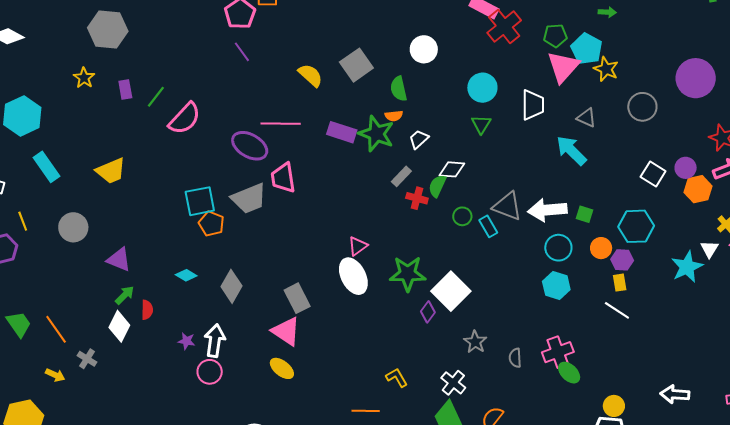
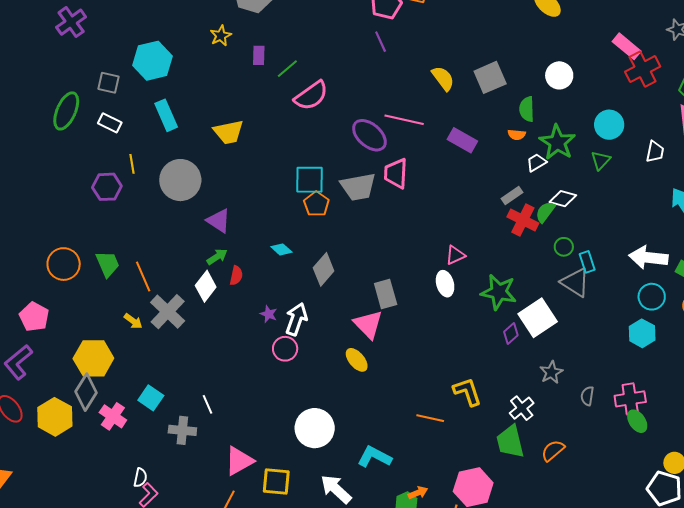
white trapezoid: (533, 105) -> (655, 152), size x0.7
green star: (376, 134) -> (557, 142), moved
red cross: (417, 198) -> (523, 220), size x1.4
gray triangle: (507, 206) -> (575, 282), moved
gray circle: (73, 227) -> (180, 180), size x1.4
white ellipse: (353, 276) -> (445, 284), size x0.7
gray cross: (87, 359) -> (168, 312), size x1.8
yellow L-shape: (397, 378) -> (467, 392), size x1.4

